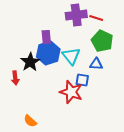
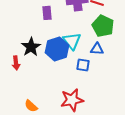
purple rectangle: (46, 37) -> (47, 13), moved
blue hexagon: (48, 53) -> (57, 49), moved
red star: (71, 92) -> (72, 100), moved, turned -30

